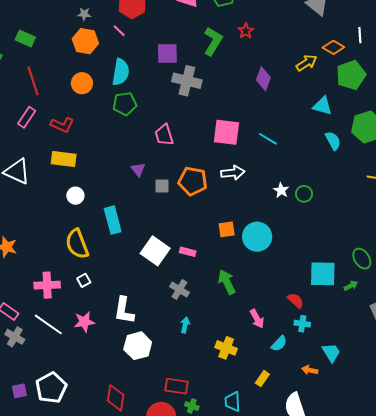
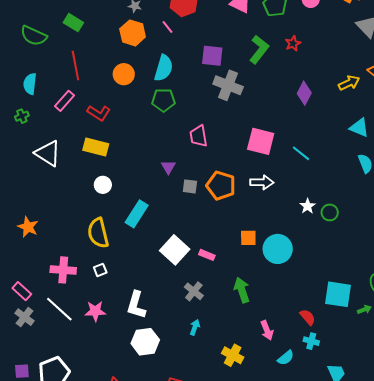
cyan rectangle: (113, 220) -> (137, 214), turned 40

